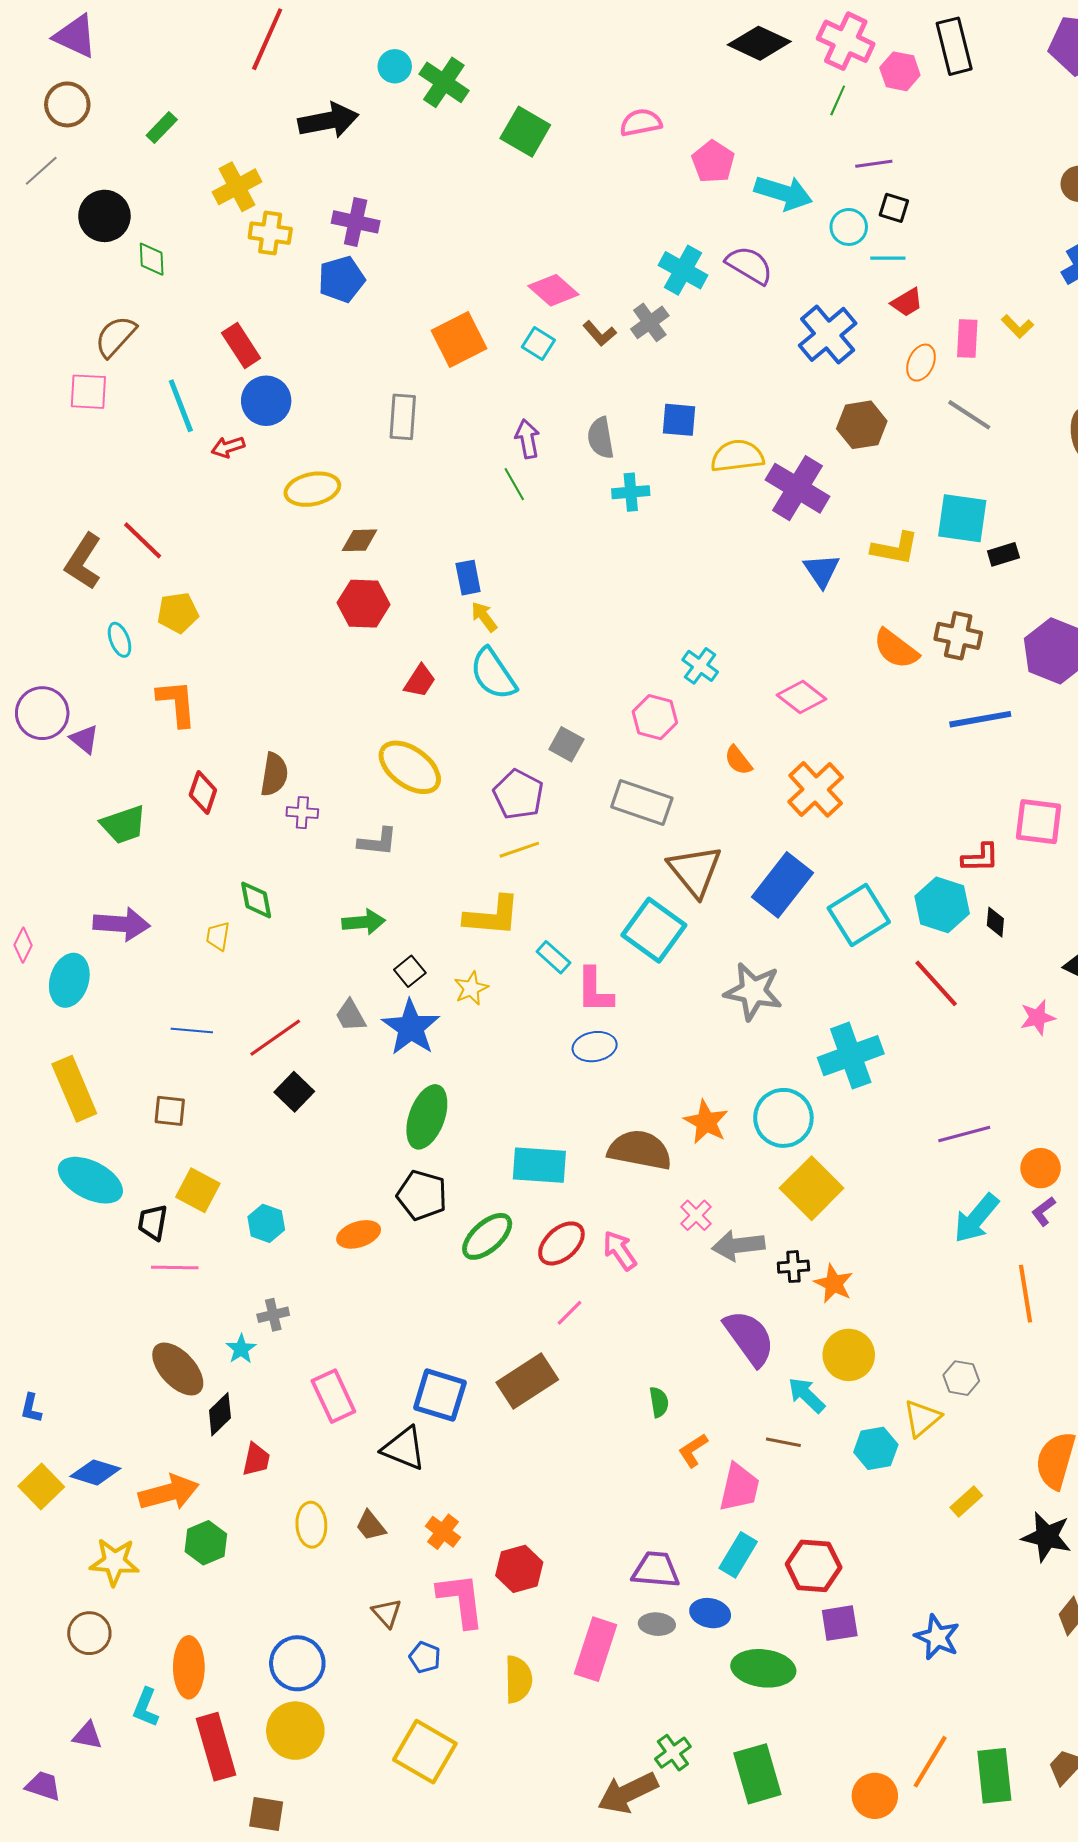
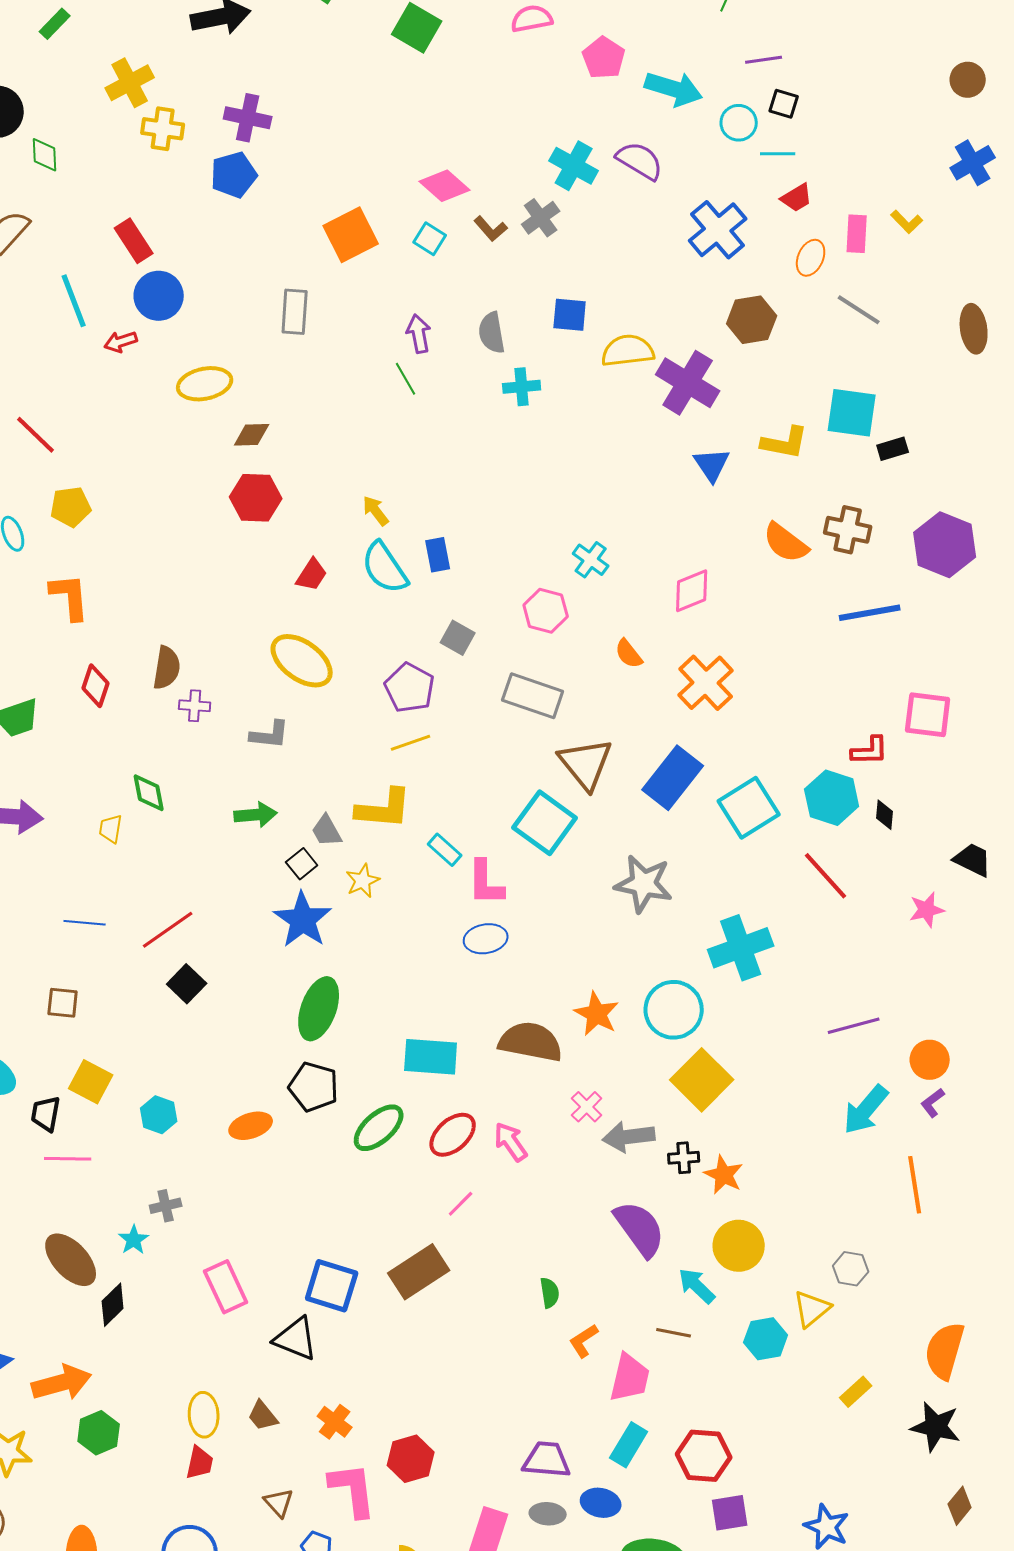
blue rectangle: (468, 578) -> (438, 555), moved
pink diamond: (802, 697) -> (692, 591), turned -60
gray trapezoid: (351, 1015) -> (327, 831), moved
red trapezoid: (256, 1459) -> (200, 1463), moved

